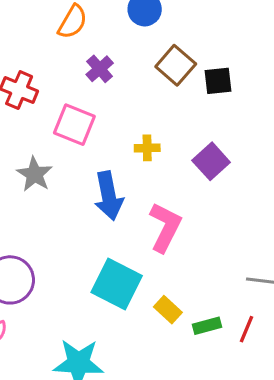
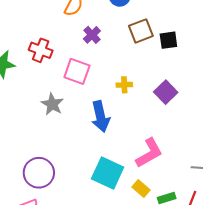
brown square: (176, 65) -> (141, 31), turned 30
pink L-shape: (165, 227) -> (149, 153), moved, turned 36

